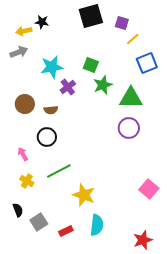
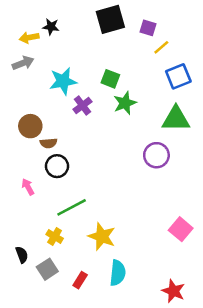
green triangle: (131, 98) -> (176, 119), moved
brown semicircle: (51, 110) -> (49, 143), moved
yellow cross: (27, 181) -> (55, 236), moved
red rectangle: (66, 231) -> (80, 280), turned -32
red star: (143, 240) -> (173, 291), turned -30

